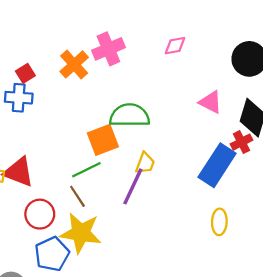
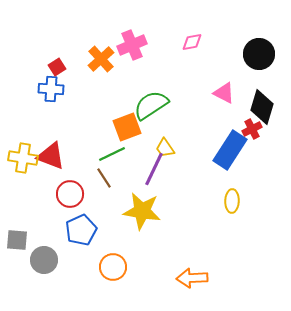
green semicircle: (130, 115) -> (151, 105), turned -33
yellow trapezoid: (145, 163) -> (165, 148), turned 125
yellow star: (81, 233) -> (142, 211), moved

